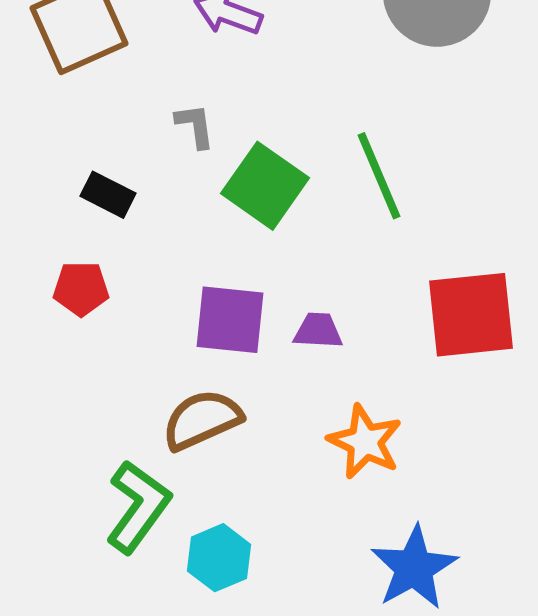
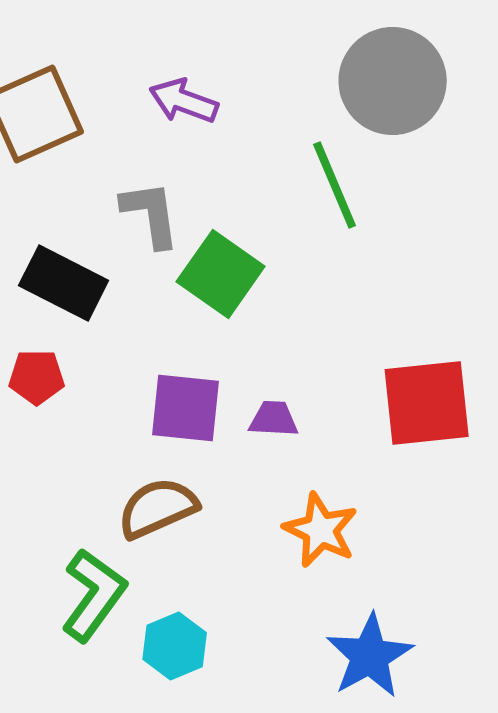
gray L-shape: (195, 126) -> (151, 214), size x1.5
green line: (379, 176) -> (335, 185), moved
black rectangle: (108, 195) -> (64, 283), size x1.6

